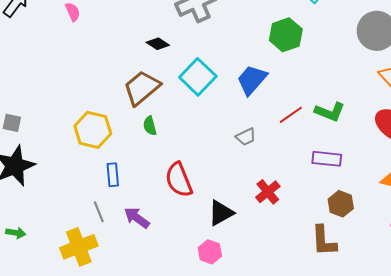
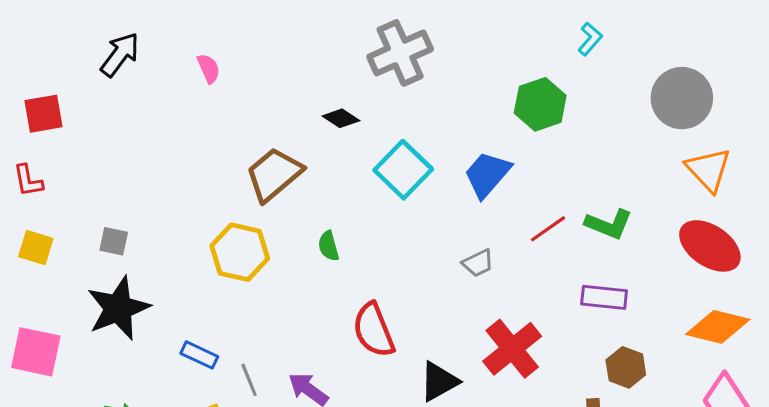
brown trapezoid: (142, 88) -> (274, 174), moved
blue rectangle: (113, 175) -> (199, 355), moved, turned -60
red cross: (268, 192) -> (512, 349), size x1.5

